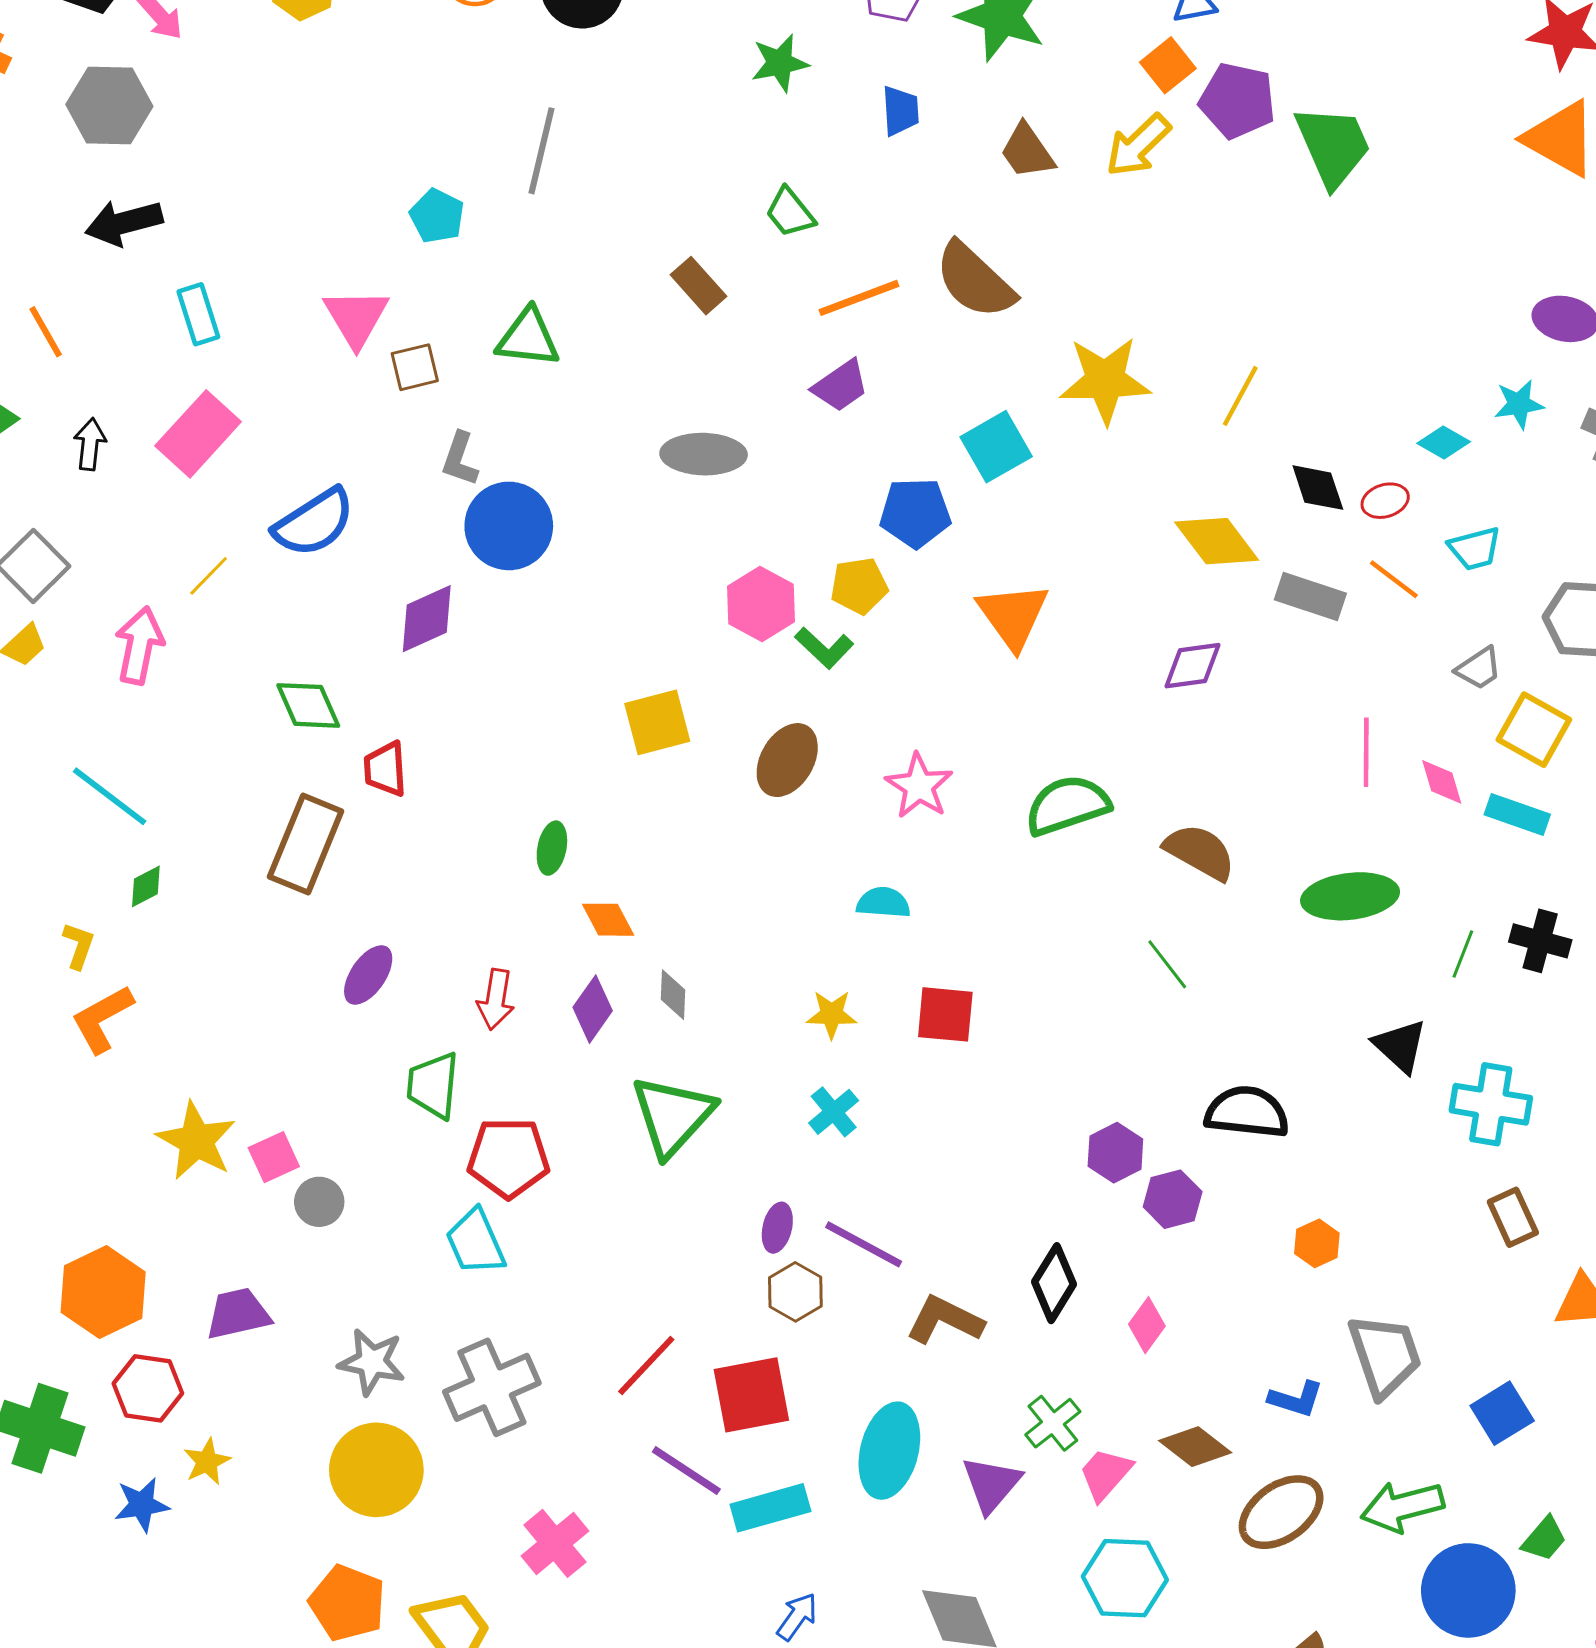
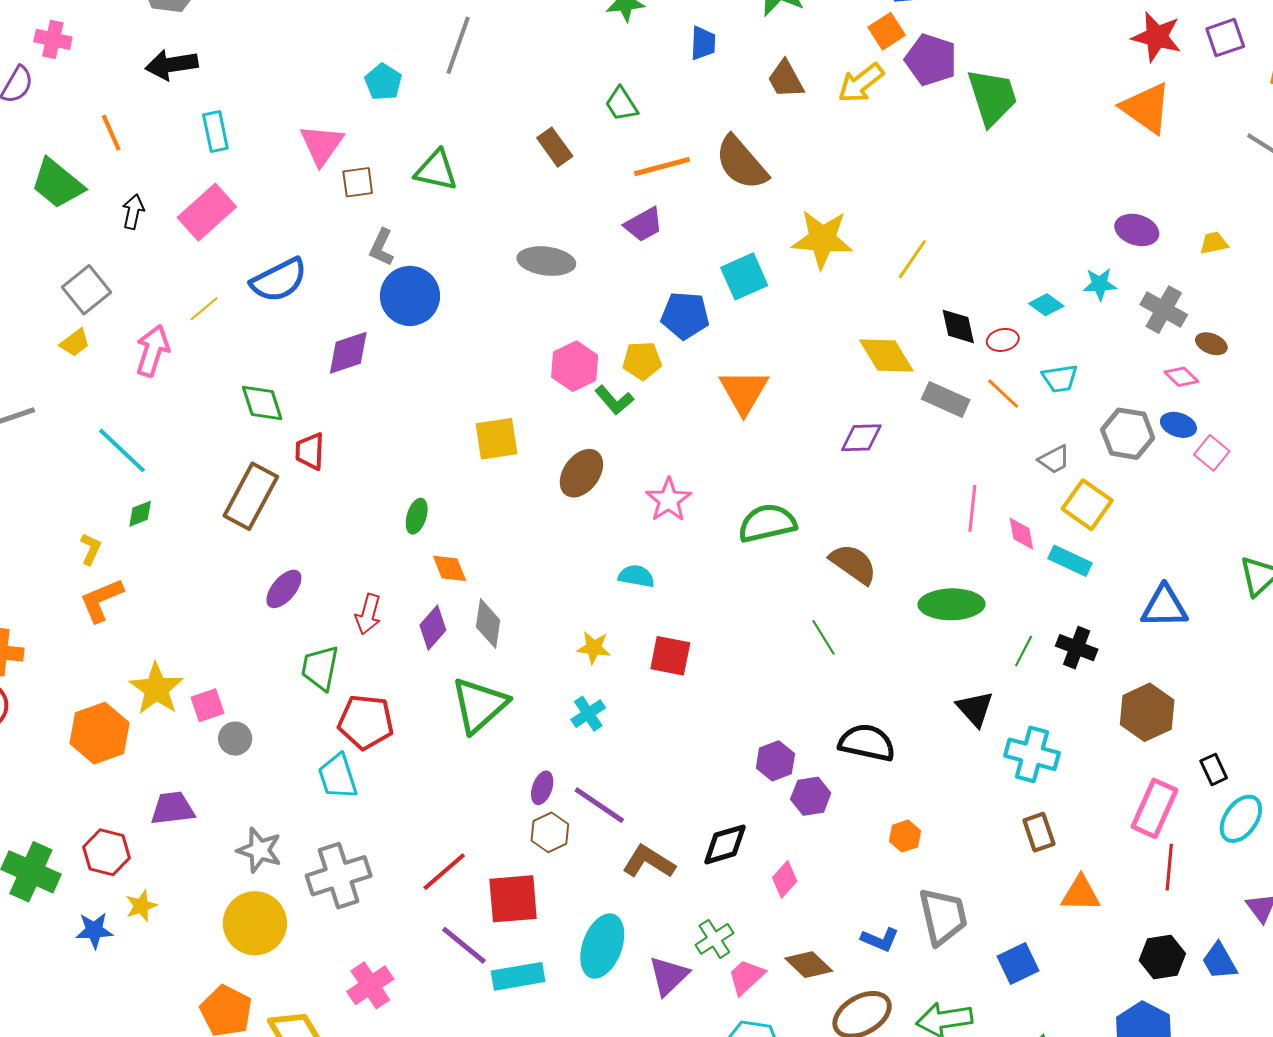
gray diamond: (673, 995) -> (488, 623), size x1.4
black diamond: (1054, 1283) -> (725, 844), turned 36
orange hexagon: (103, 1292) -> (99, 733), moved

